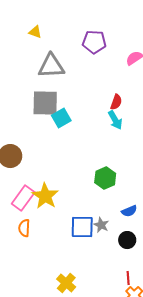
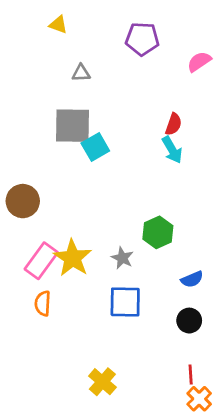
gray triangle: (51, 66) -> (81, 73), size x0.5
gray star: (101, 225) -> (122, 258), moved

